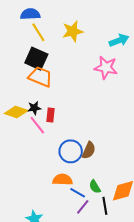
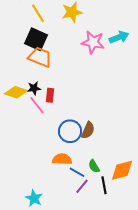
cyan arrow: (119, 40) -> (119, 37), moved
pink star: (106, 68) -> (93, 42), moved

